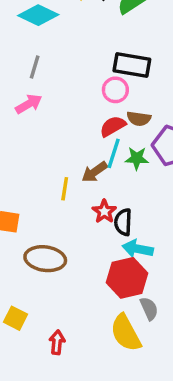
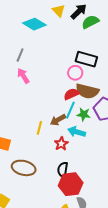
gray line: (35, 67) -> (20, 55), moved
pink arrow: (29, 104) -> (23, 76), turned -98
brown semicircle: (139, 119) -> (87, 91), size x1.6
black semicircle: (123, 222) -> (63, 170), moved
cyan arrow: (138, 249) -> (77, 132), moved

